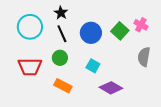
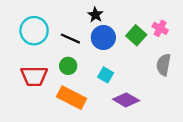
black star: (61, 13) -> (95, 15), moved
black line: (62, 34) -> (70, 39), turned -42
orange rectangle: (63, 86) -> (72, 98), size x1.4

